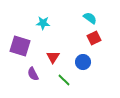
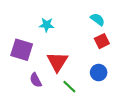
red triangle: (53, 57) -> (57, 62), size x1.5
blue circle: (83, 62) -> (99, 73), moved

